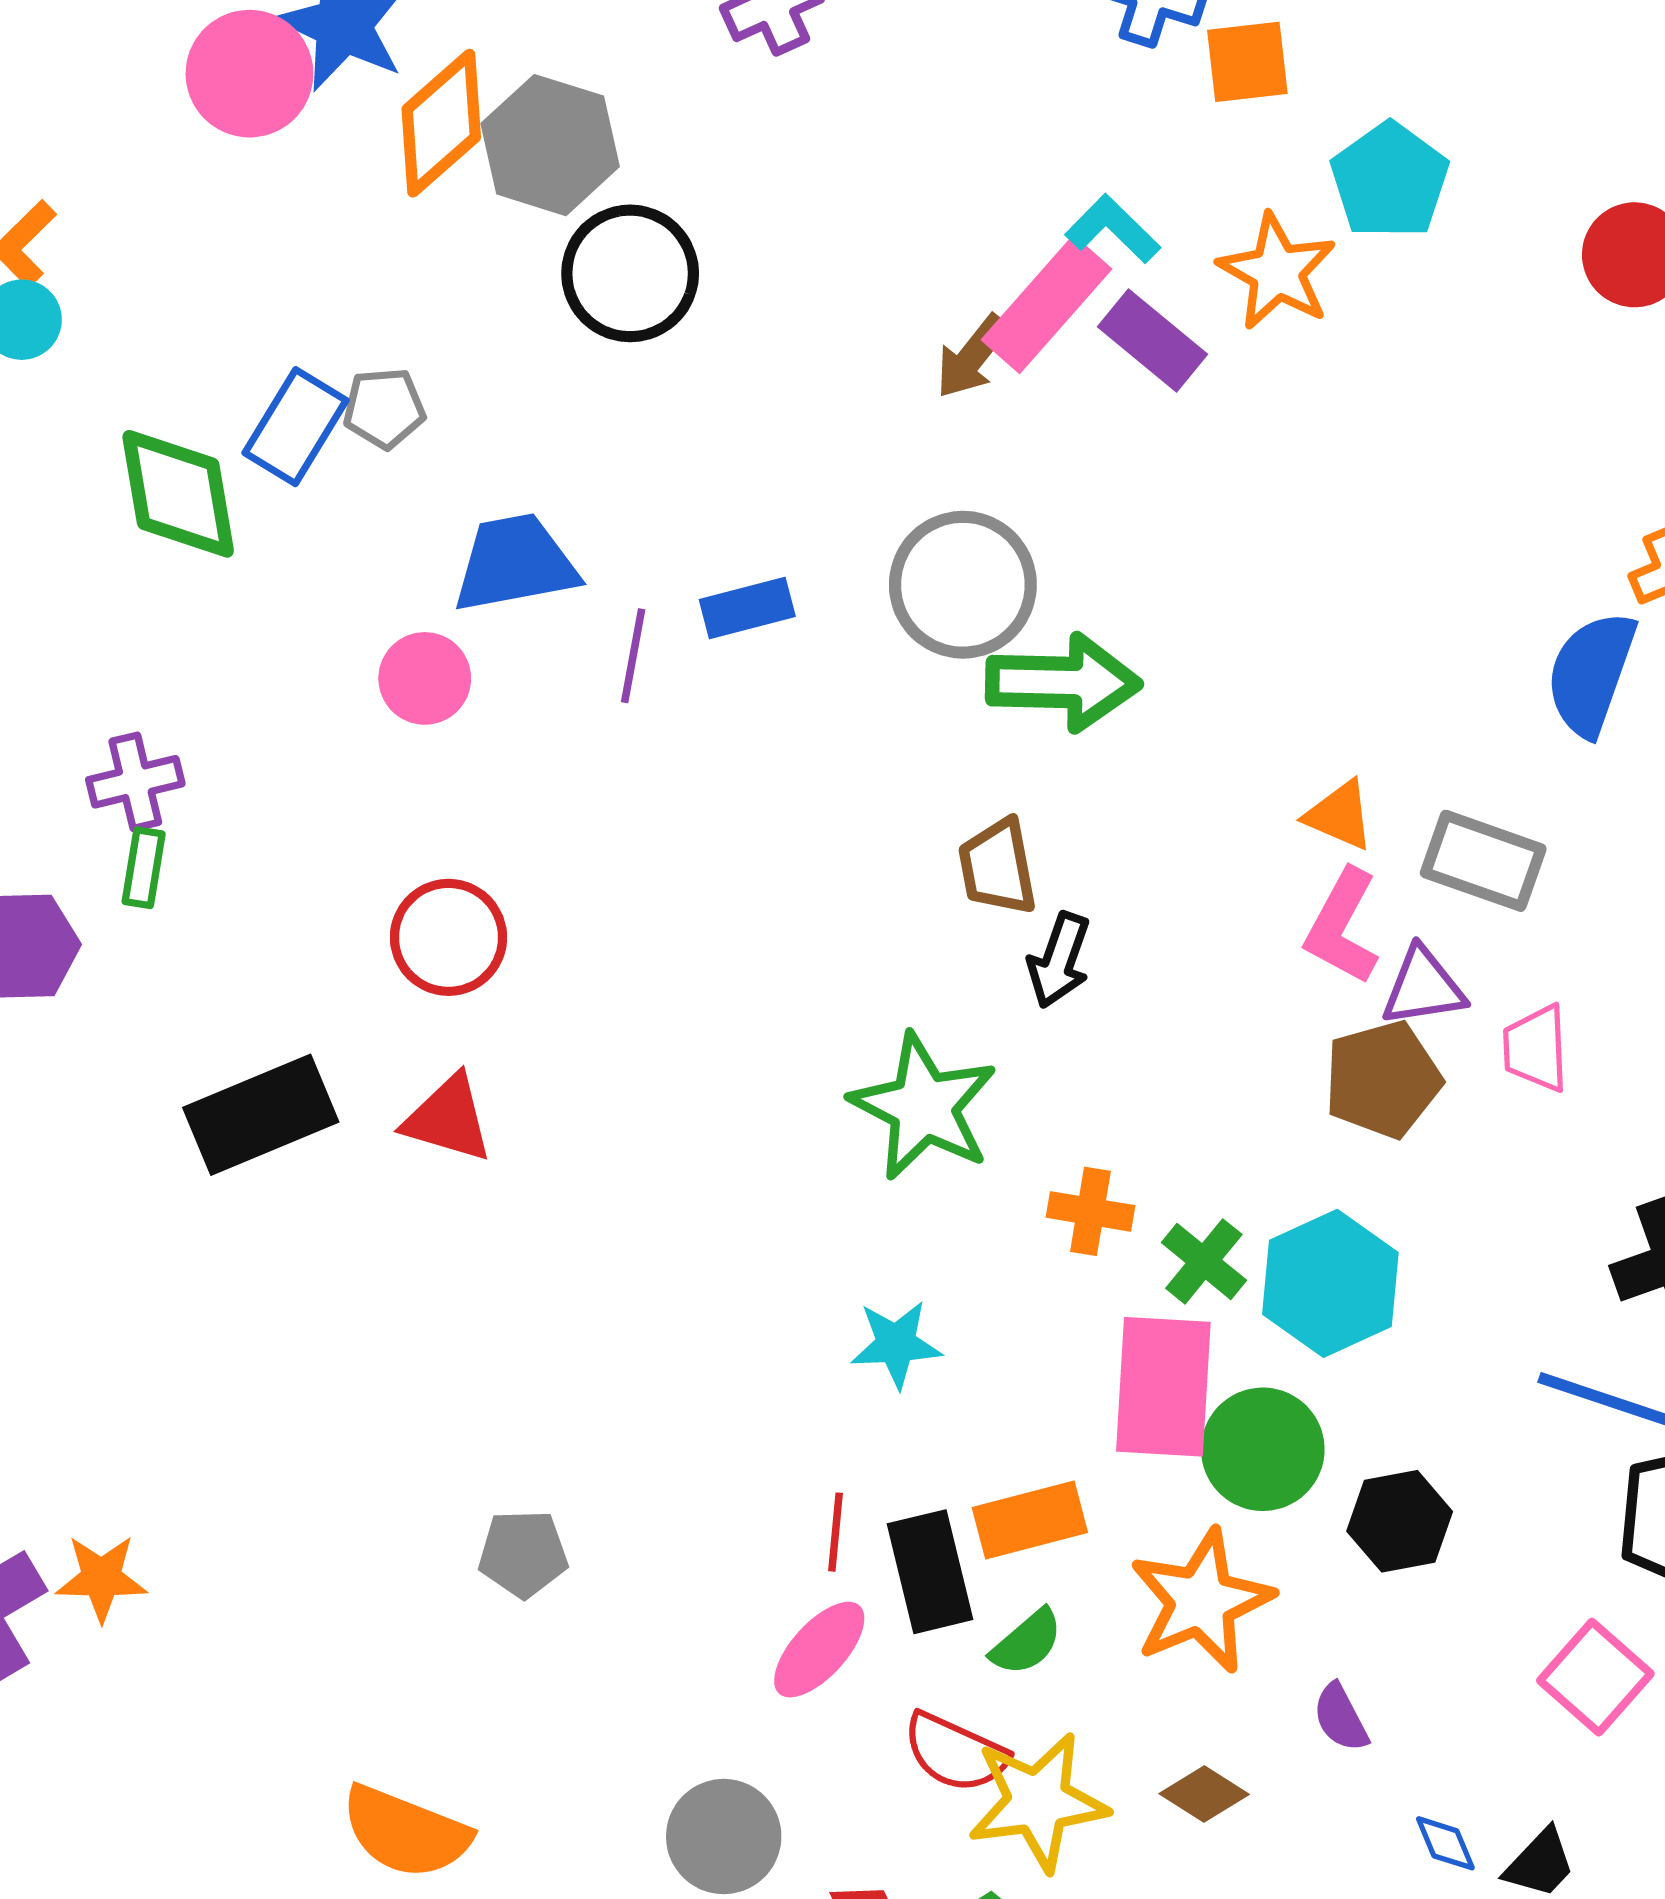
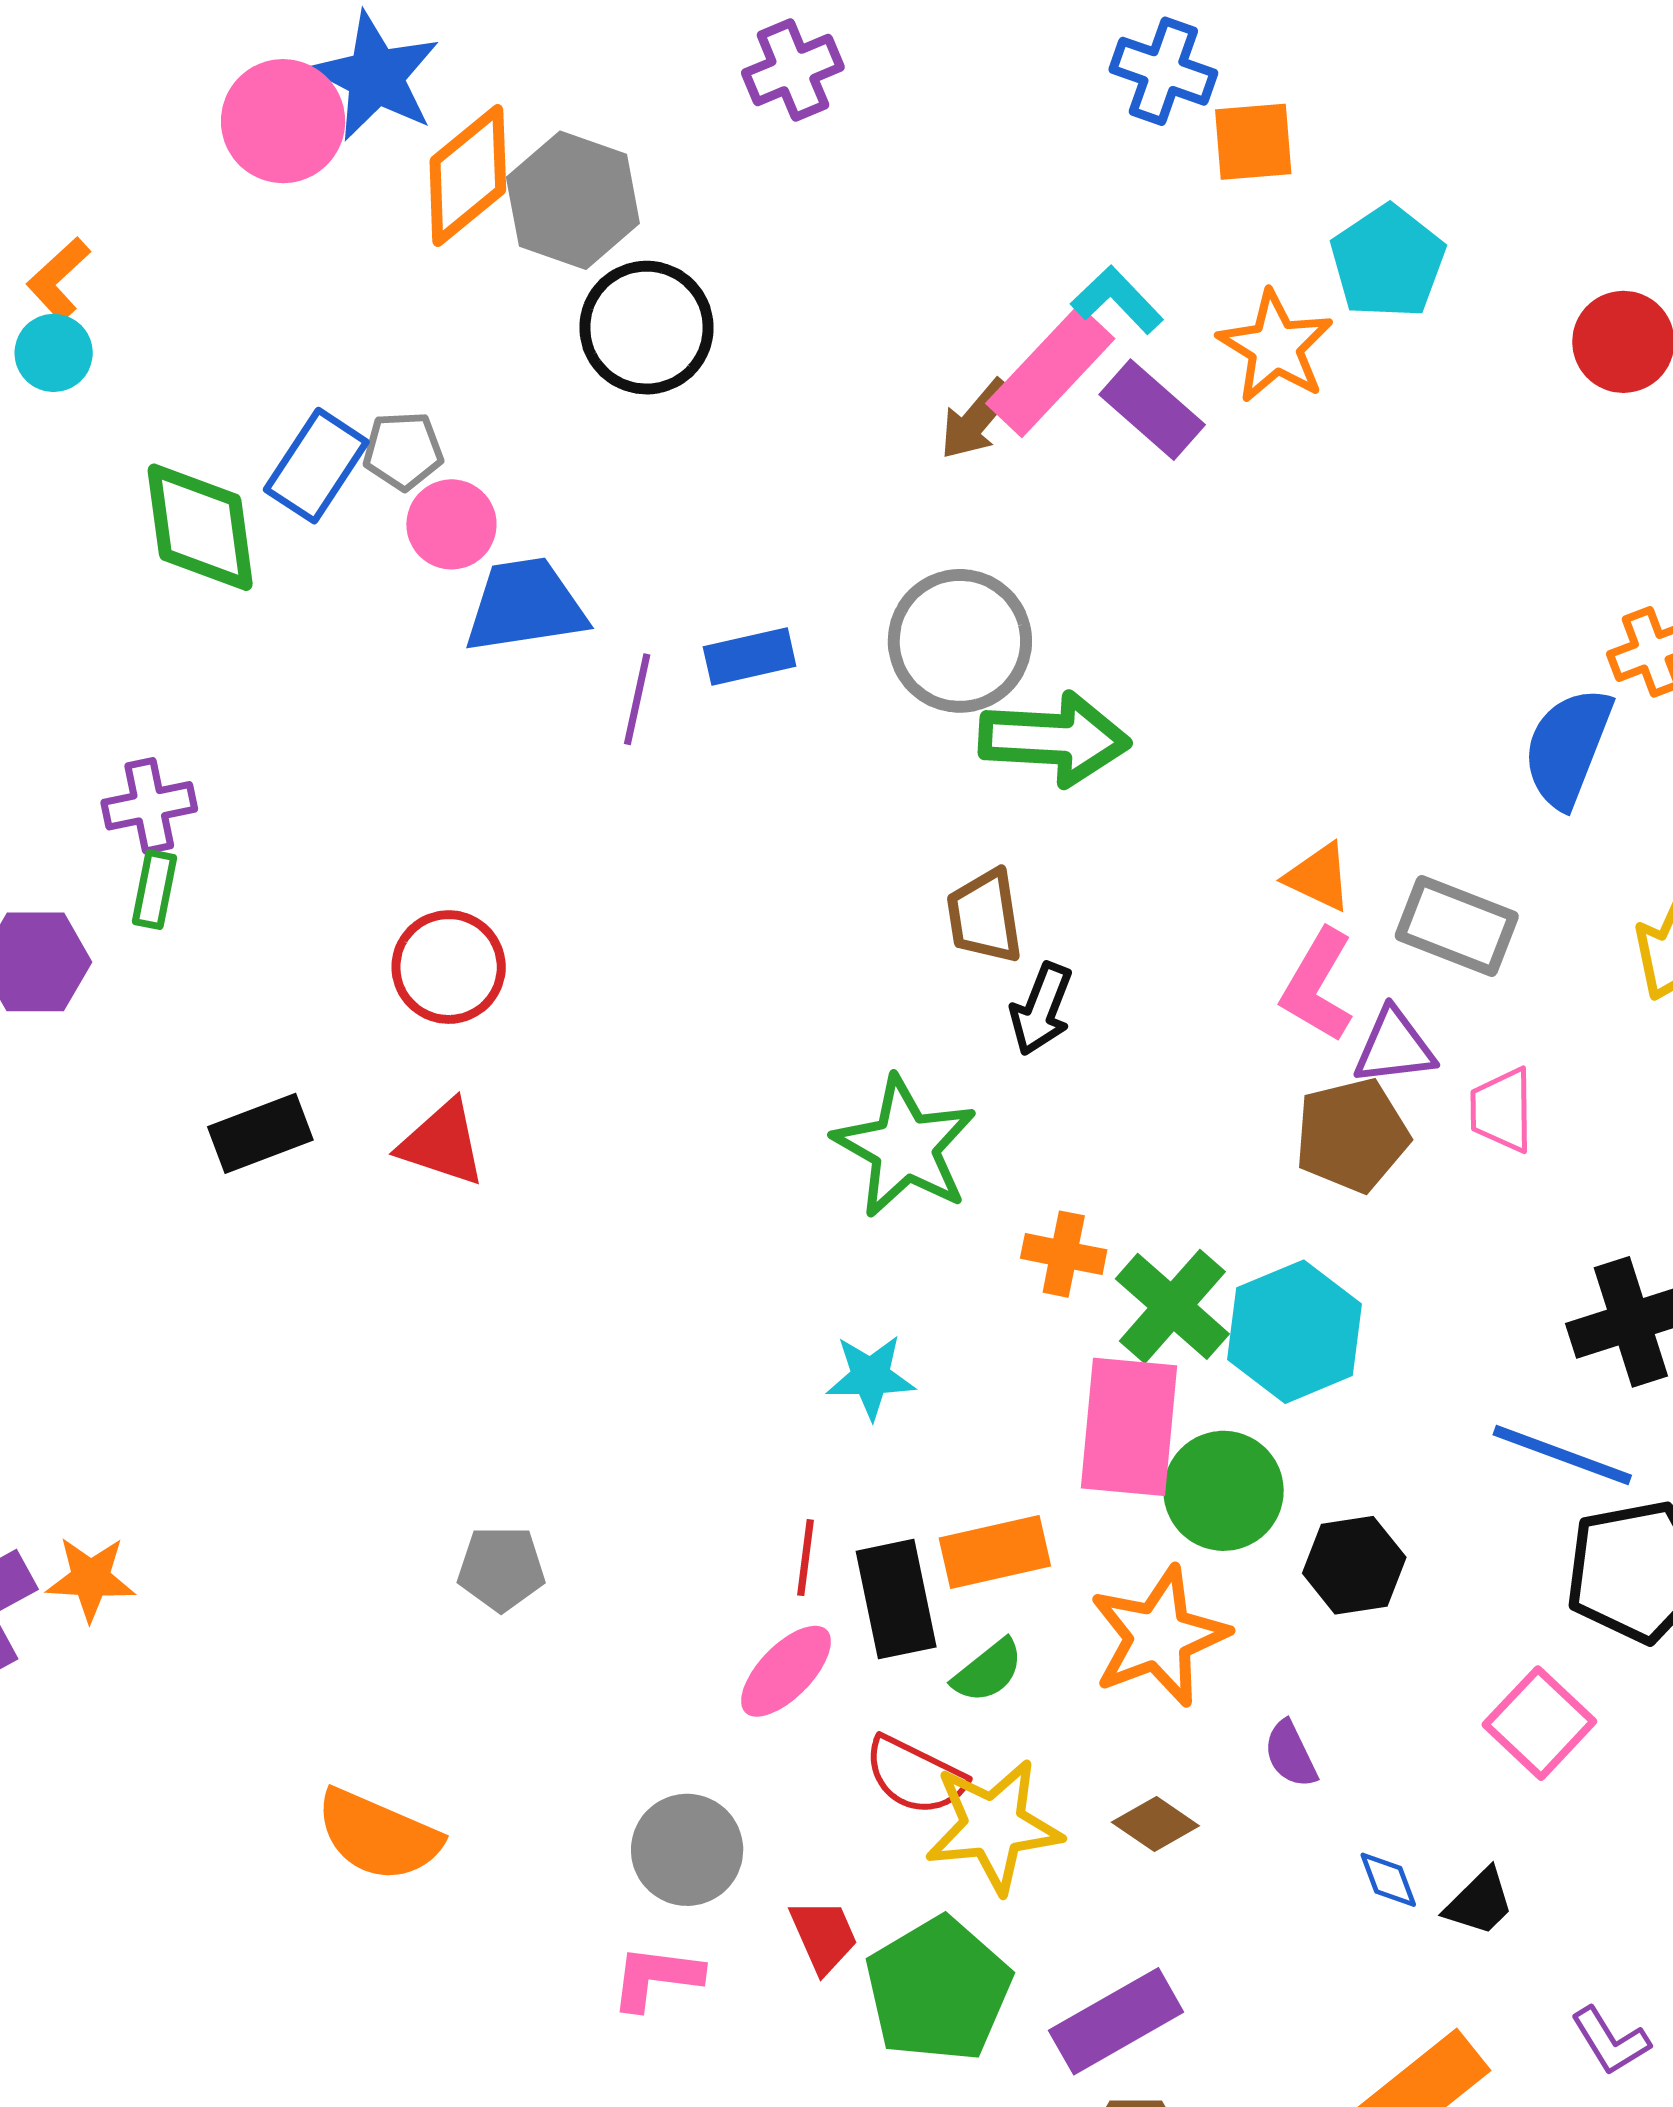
pink circle: (425, 678) -> (451, 524), moved
black rectangle: (261, 1115) -> (260, 1133), size x0.7
green cross: (1204, 1261) -> (1172, 1306), size x1.4

